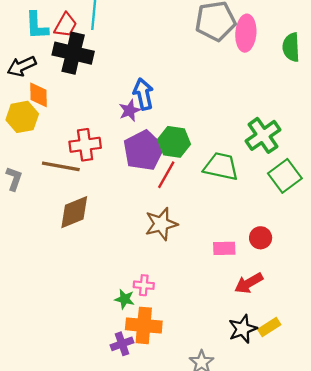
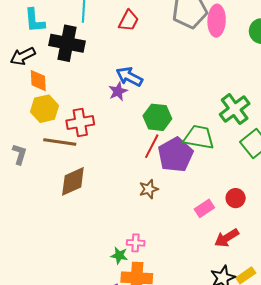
red trapezoid: (66, 25) -> (129, 21), moved
blue arrow: (143, 94) -> (129, 77), turned -48
yellow hexagon: (22, 117) -> (45, 109), moved
purple pentagon: (144, 150) -> (176, 155), moved
brown star: (161, 224) -> (149, 189), size x0.7
pink rectangle: (224, 248) -> (204, 208), turned -30

